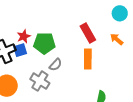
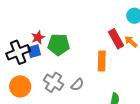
red rectangle: (88, 33) -> (116, 39), moved
gray semicircle: (56, 65) -> (77, 85), moved

